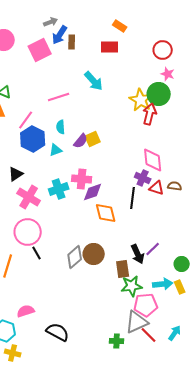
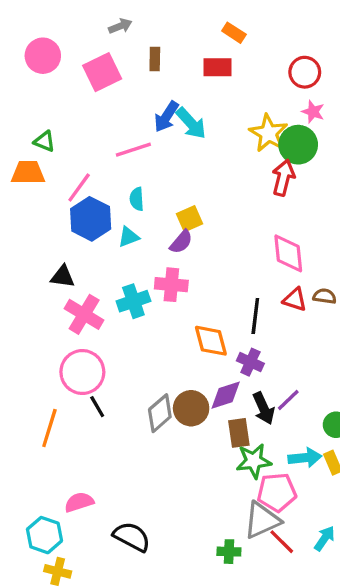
blue arrow: (60, 35) -> (166, 117), moved
yellow star: (141, 100) -> (269, 133), moved
purple semicircle: (81, 141) -> (181, 242), moved
black triangle: (16, 174) -> (63, 276), turned 42
purple cross: (143, 178) -> (250, 362), moved
purple diamond: (93, 192) -> (226, 395), moved

